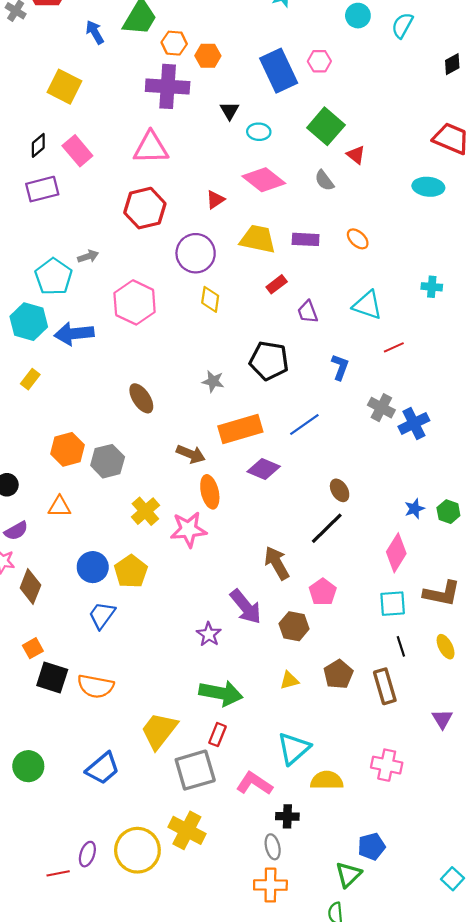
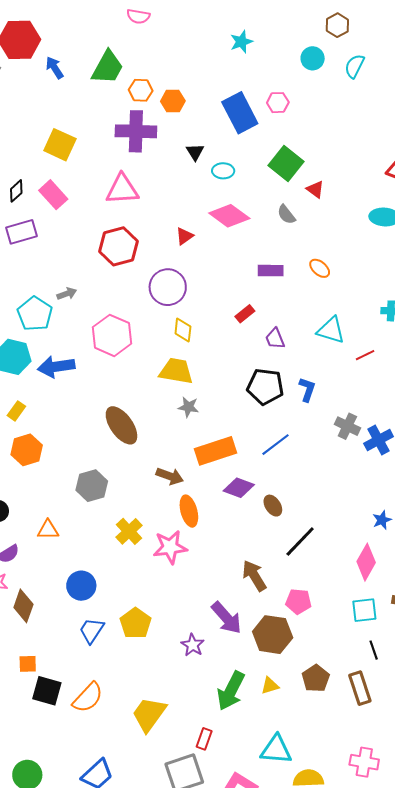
blue arrow: (95, 32) -> (55, 68), moved
yellow square: (64, 87) -> (60, 145), moved
yellow trapezoid: (258, 239) -> (176, 371), moved
red line: (394, 347) -> (365, 355), moved
black pentagon: (269, 361) -> (265, 387), moved
brown ellipse: (141, 398) -> (121, 425), size x1.4
orange hexagon: (67, 449) -> (27, 450), moved
brown ellipse: (340, 490) -> (273, 506), moved
yellow pentagon: (131, 571) -> (135, 623), moved
pink pentagon: (323, 592) -> (298, 601), turned -30
brown hexagon: (294, 626) -> (273, 635), size x1.4
orange square: (33, 648) -> (28, 664), turned 30
orange semicircle: (96, 686) -> (88, 698), turned -56
green arrow: (221, 693) -> (231, 691), moved, turned 108
yellow trapezoid: (159, 731) -> (149, 714), moved
cyan triangle: (294, 749) -> (276, 750), turned 48

